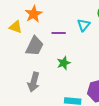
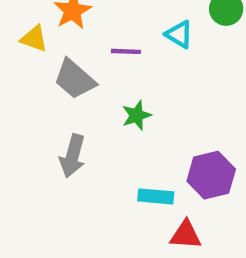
cyan triangle: (84, 25) -> (179, 34), turned -40
gray trapezoid: (35, 46) -> (75, 79), turned 105

